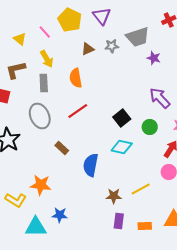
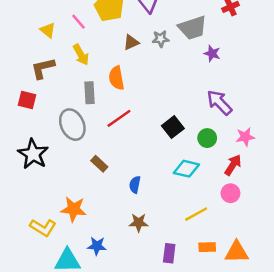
gray rectangle: (44, 83) -> (89, 93), moved
cyan diamond: (122, 147) -> (186, 169), moved
blue semicircle: (91, 165) -> (135, 185), size x0.6
brown star: (114, 196) -> (139, 223), moved
orange rectangle: (145, 226) -> (207, 247), moved

